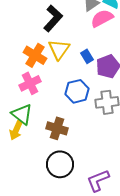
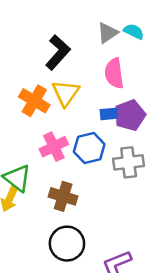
pink semicircle: (102, 18) -> (114, 73), moved, turned -70
blue rectangle: (87, 56) -> (109, 114), moved, turned -64
pink cross: (30, 83) -> (54, 147), moved

